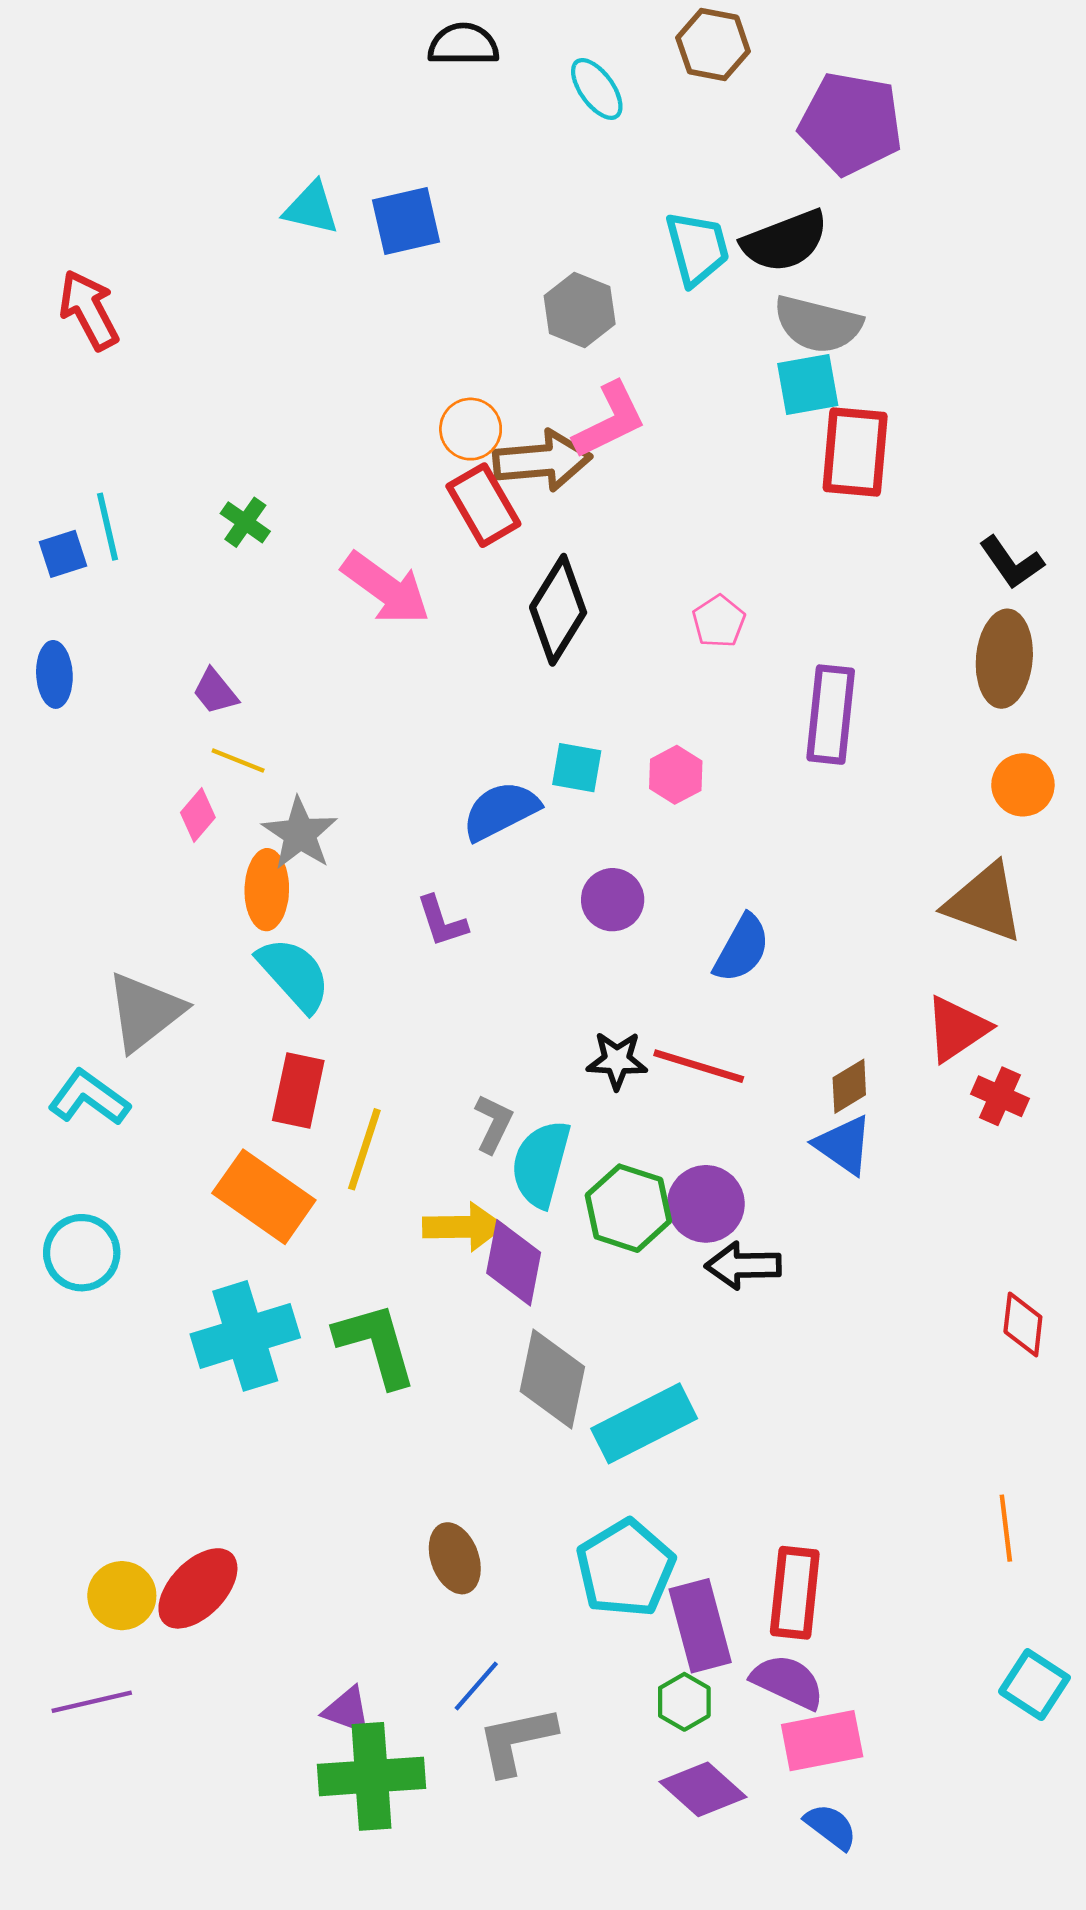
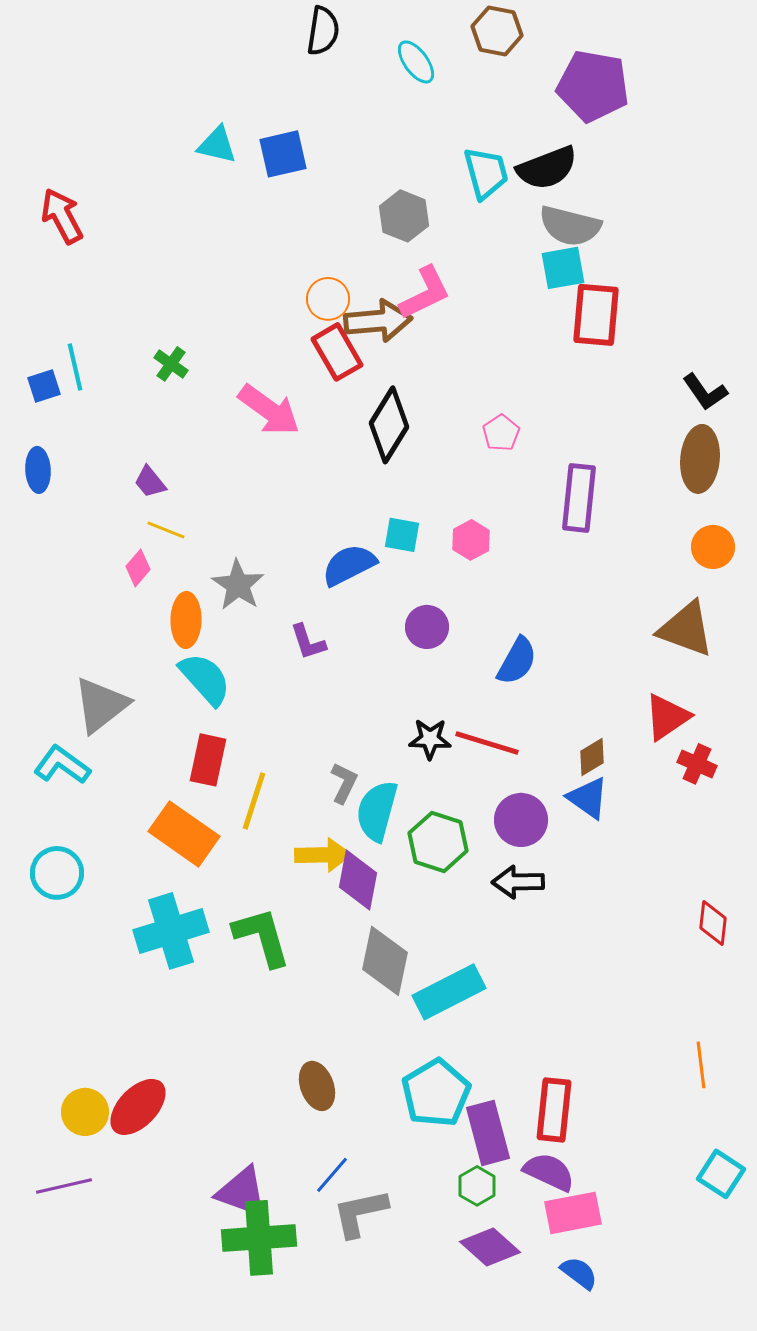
black semicircle: (463, 44) -> (323, 31), turned 99
gray star: (300, 834) -> (238, 585), moved
purple circle: (706, 1204) -> (521, 820), moved
purple triangle: (347, 1710) -> (242, 1192), size x1.5

